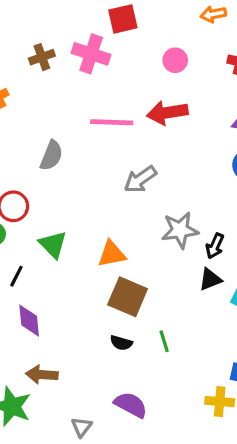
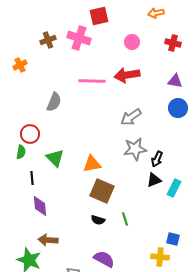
gray arrow: (140, 179) -> (131, 117), moved
black line: (16, 276) -> (32, 178), turned -32

